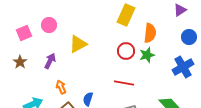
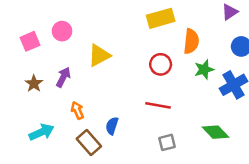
yellow rectangle: (126, 15) -> (161, 18), turned 50
green star: (147, 55) -> (204, 69), moved
brown star: (20, 62) -> (34, 84), moved

